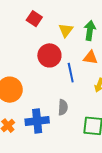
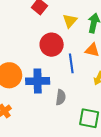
blue cross: (37, 121) -> (38, 81), moved

